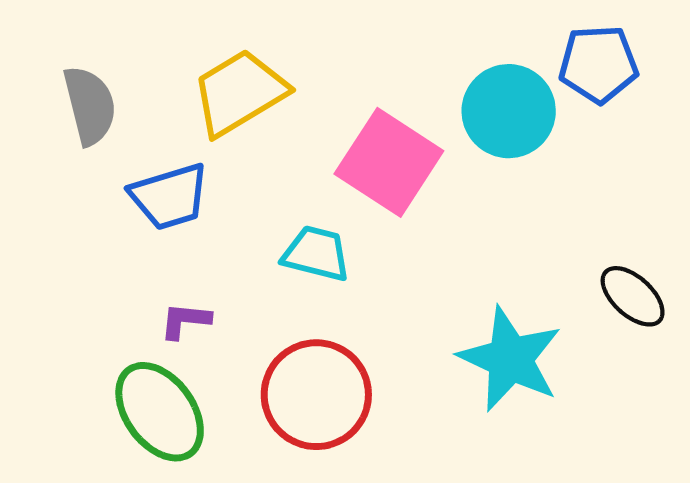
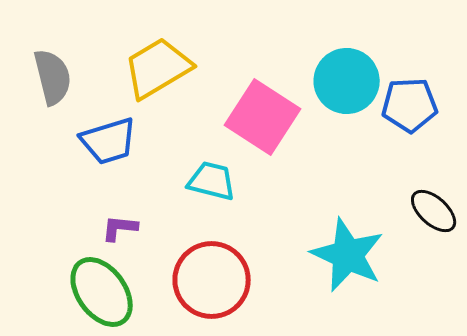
blue pentagon: (598, 64) -> (410, 105), moved

